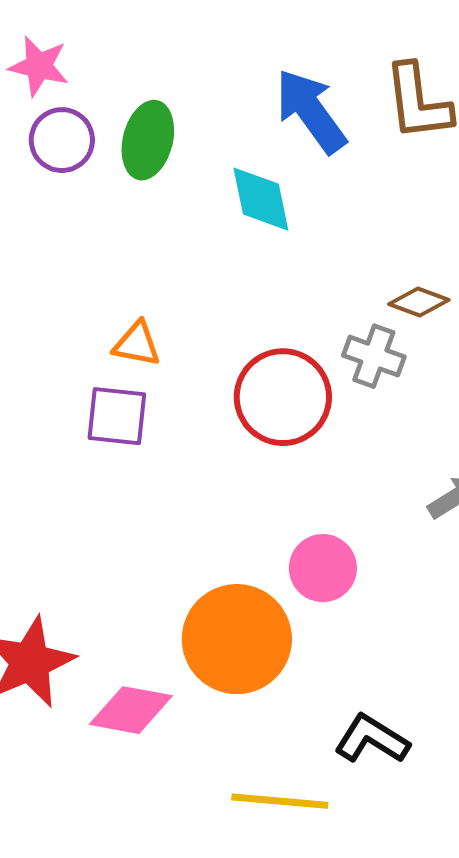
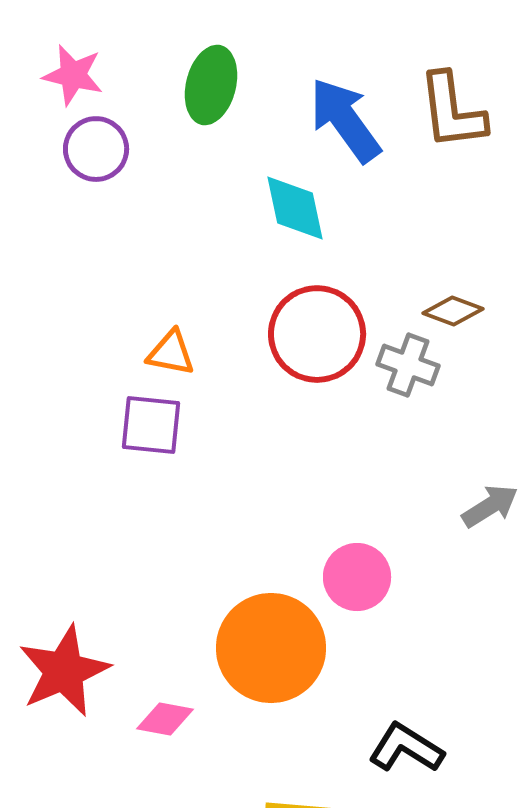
green ellipse: (148, 140) -> (211, 85), moved
red circle: (283, 397) -> (317, 334), moved
pink diamond: (131, 710) -> (165, 719), size x0.7

